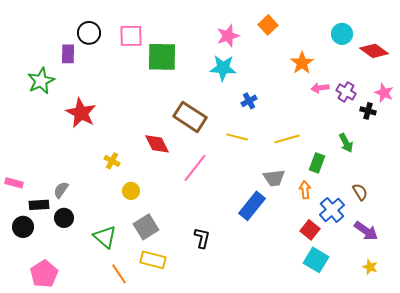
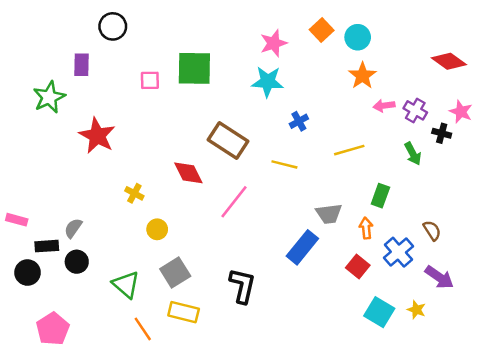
black circle: (89, 33) -> (113, 26), moved
cyan circle: (342, 34) -> (358, 37), moved
pink square: (131, 36) -> (150, 80), moved, size x0.7
yellow line: (287, 139) -> (349, 150), moved
green arrow: (346, 143) -> (413, 154), moved
red square: (310, 230) -> (358, 267), moved
black L-shape: (202, 238) -> (242, 286), size x1.4
yellow star: (370, 267) -> (416, 310), moved

